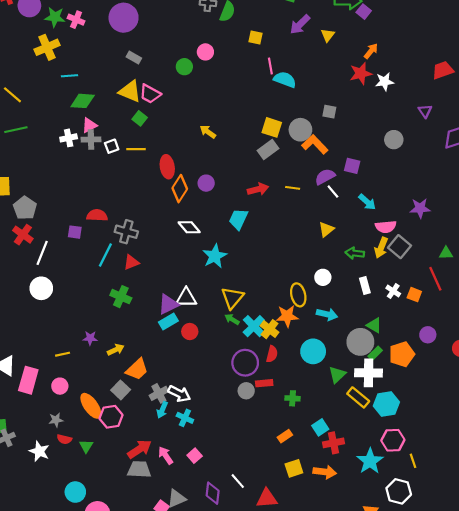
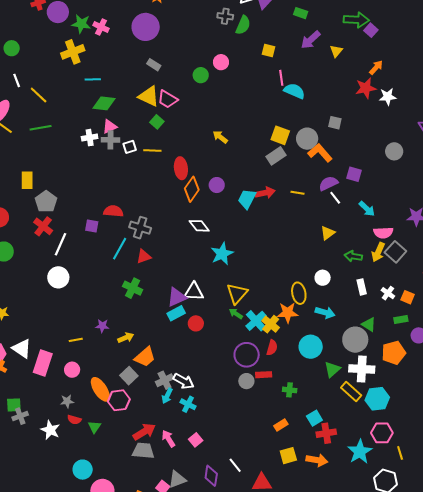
cyan trapezoid: (238, 219) -> (247, 199), moved
green rectangle: (375, 353) -> (401, 319), moved, turned 32

